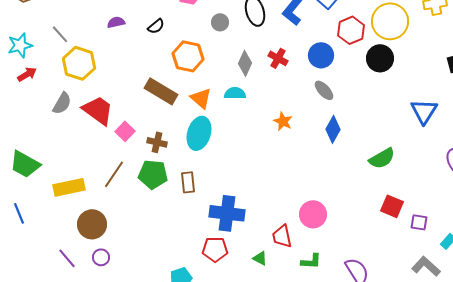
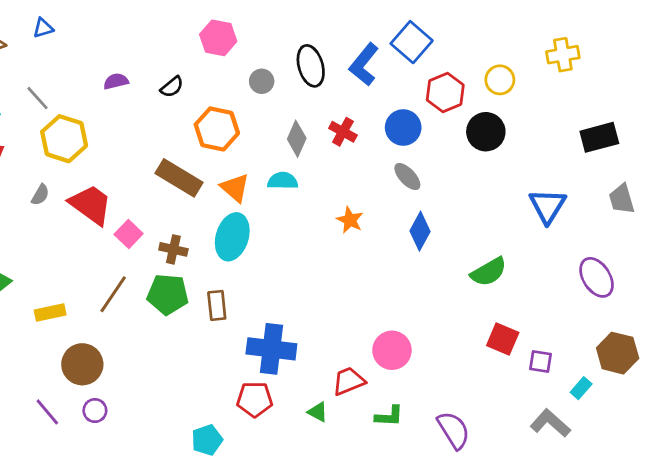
yellow circle: (390, 21) -> (500, 80), size x0.6
gray semicircle: (62, 103) -> (40, 195), size x0.7
yellow rectangle: (69, 187) -> (50, 312), size x0.7
red trapezoid: (282, 236) -> (349, 381), turned 80

